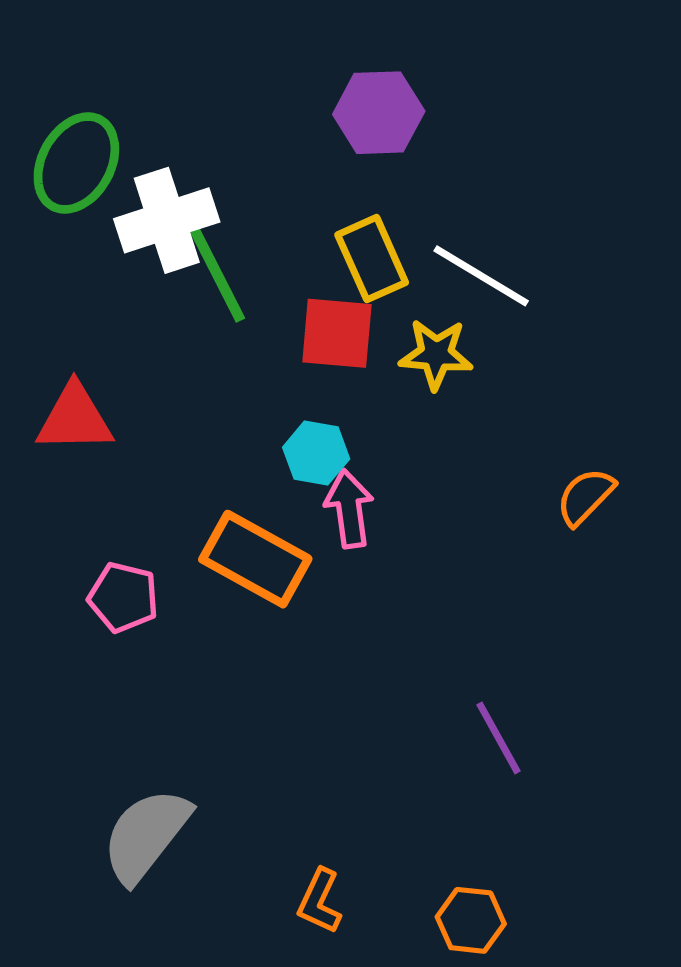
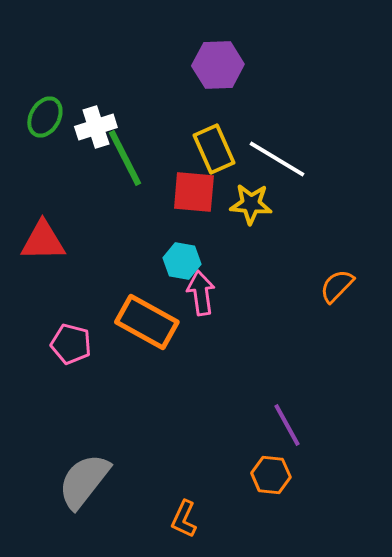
green ellipse: (76, 163) -> (45, 117), moved, size x0.7
white cross: (167, 220) -> (96, 127), size x0.7
orange hexagon: (471, 920) -> (271, 475), moved

